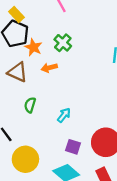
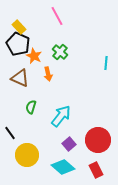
orange arrow: (49, 68) -> (48, 74), turned -88
cyan arrow: (64, 115) -> (61, 116), size x1.6
purple square: (73, 147) -> (69, 144), turned 32

